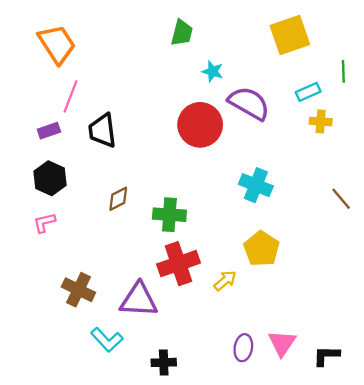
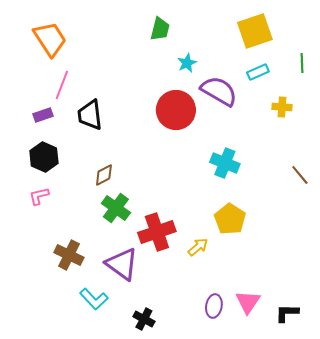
cyan star: (213, 71) -> (187, 63), turned 30
cyan rectangle: (308, 92) -> (258, 72), moved
green cross: (169, 215) -> (116, 208), moved, turned 32
purple triangle: (139, 300) -> (122, 264), turned 33
black cross: (164, 362) -> (144, 319), turned 30

